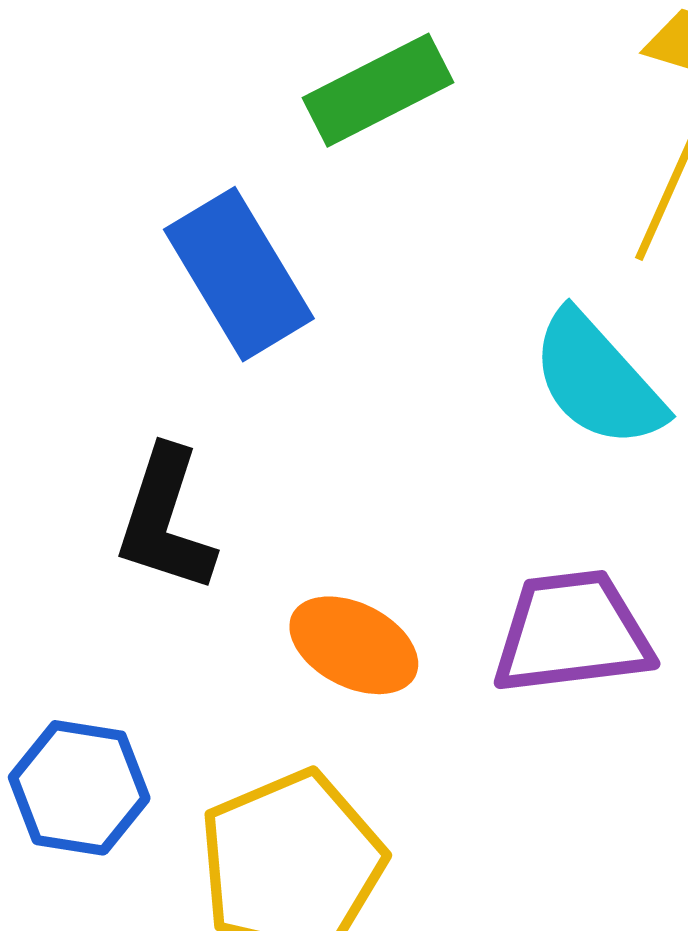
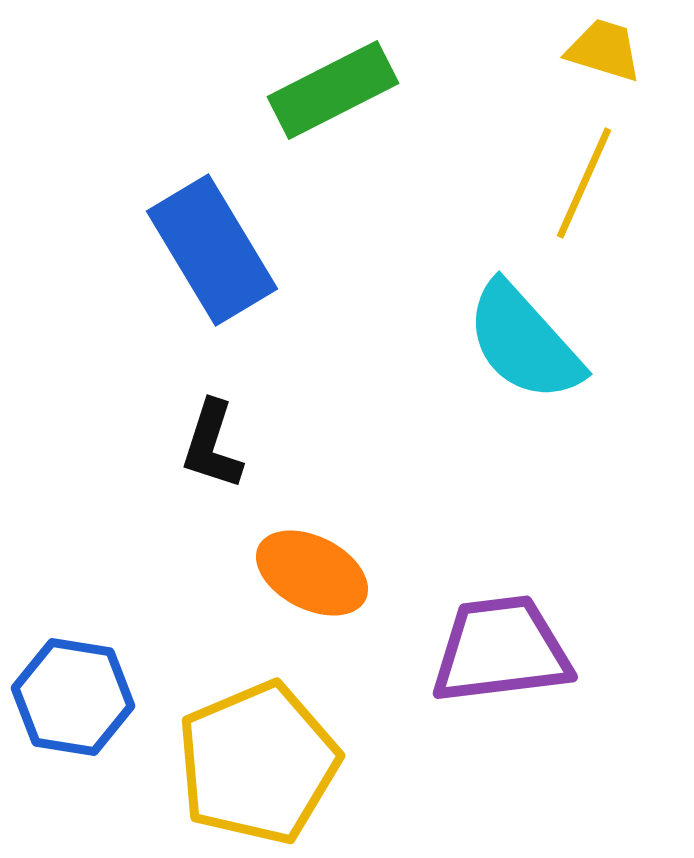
black L-shape: (165, 520) -> (212, 445), moved, size x0.7
purple trapezoid: (572, 633) -> (501, 650), moved

